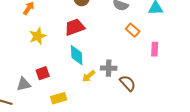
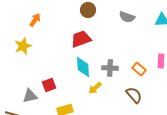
orange rectangle: (133, 30) -> (139, 69), moved
yellow star: (38, 36) -> (23, 46), moved
gray cross: (109, 68) -> (110, 68), moved

